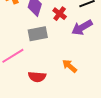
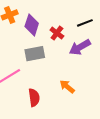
red semicircle: (37, 77) -> (34, 98), turned -102

